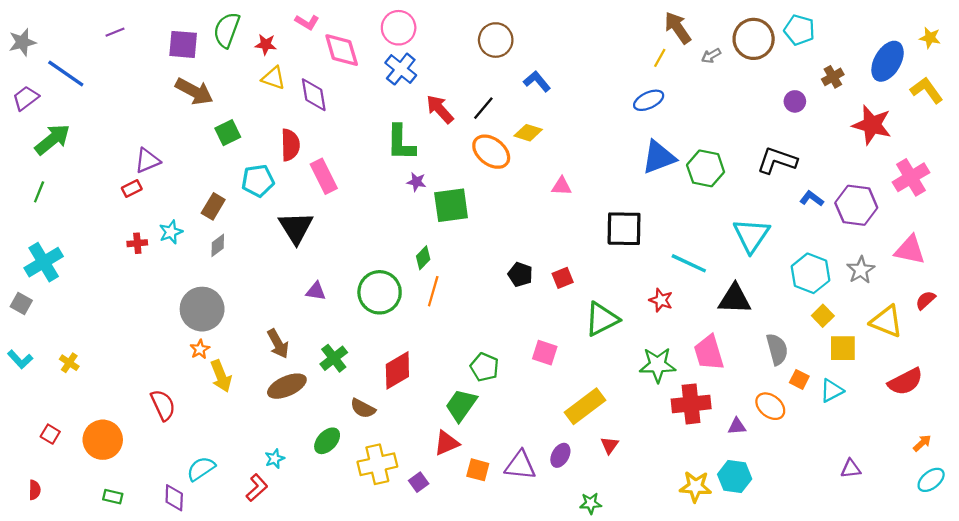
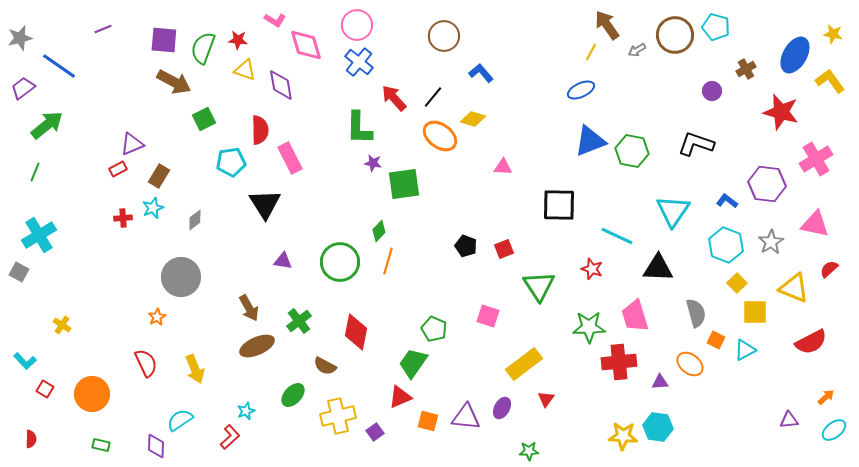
green semicircle: (227, 30) -> (203, 48), moved
blue L-shape: (812, 199) -> (727, 201), moved
brown rectangle: (213, 206) -> (159, 176), moved
green triangle: (602, 319) -> (539, 286), turned -36
orange star: (200, 349) -> (157, 317), moved
cyan L-shape: (20, 359) -> (25, 361), moved
red diamond: (397, 370) -> (356, 332), turned -48
yellow arrow: (221, 376) -> (195, 369), moved
purple triangle: (851, 469) -> (789, 420), moved

